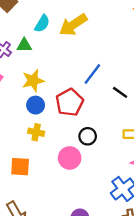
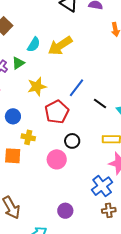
green triangle: (24, 45) -> (18, 63), turned -32
yellow star: (33, 81) -> (37, 87), moved
blue circle: (36, 105) -> (13, 116), moved
orange square: (20, 167) -> (13, 156), moved

